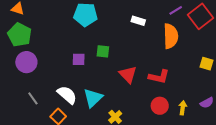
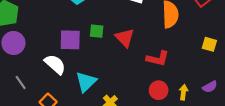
purple square: (79, 59) -> (70, 40), size x1.5
red triangle: (128, 74) -> (125, 38), moved
white semicircle: (67, 95) -> (55, 64), moved

